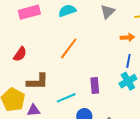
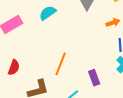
orange line: (69, 48) -> (61, 64), moved

